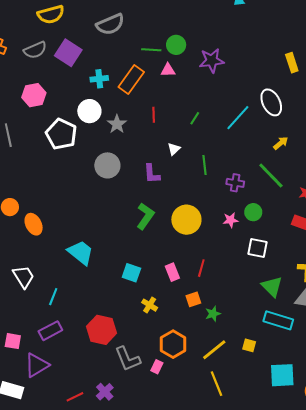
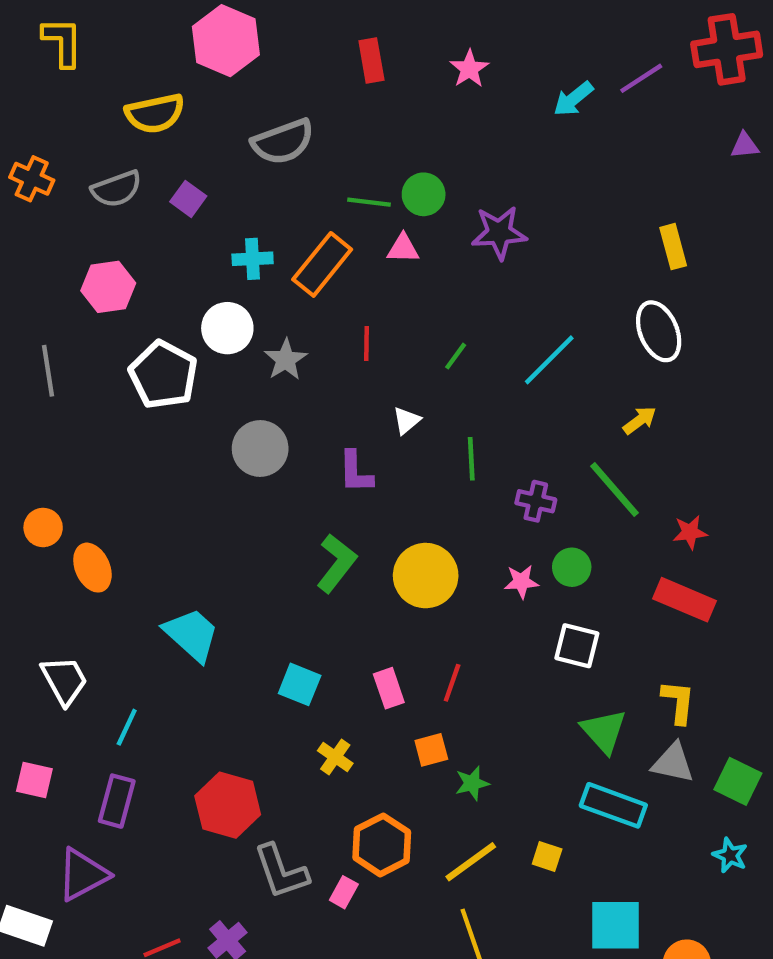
purple square: (68, 53) -> (188, 199), size x0.6
white ellipse: (271, 102) -> (659, 331), moved
purple rectangle: (50, 331) -> (117, 801), turned -50
pink square: (13, 341) -> (34, 780), moved

